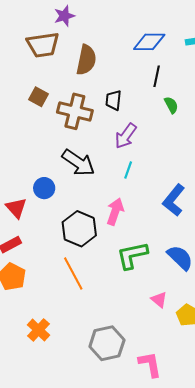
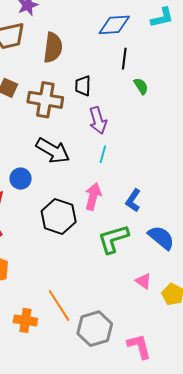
purple arrow: (126, 136) -> (98, 120), turned -48
blue L-shape: (174, 200) -> (133, 200), moved, size x0.7
orange line: (73, 274) -> (59, 306), moved
orange cross: (38, 330) -> (25, 320), turned -30

